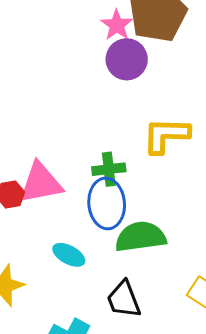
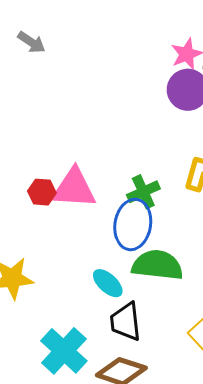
green cross: (109, 169) -> (143, 192), turned -32
cyan ellipse: (69, 255) -> (108, 283), moved

